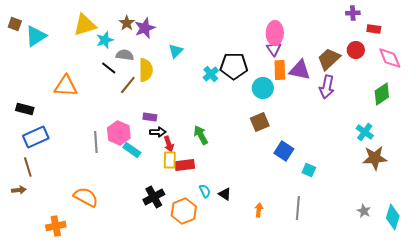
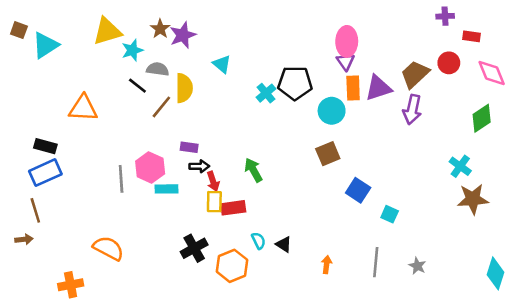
cyan triangle: (176, 51) -> (222, 64), turned -35
purple triangle: (300, 70) -> (378, 88), turned -30
black rectangle: (25, 109) -> (45, 146), moved
cyan rectangle: (132, 150) -> (166, 189), turned -36
gray star: (364, 211) -> (417, 266), moved

